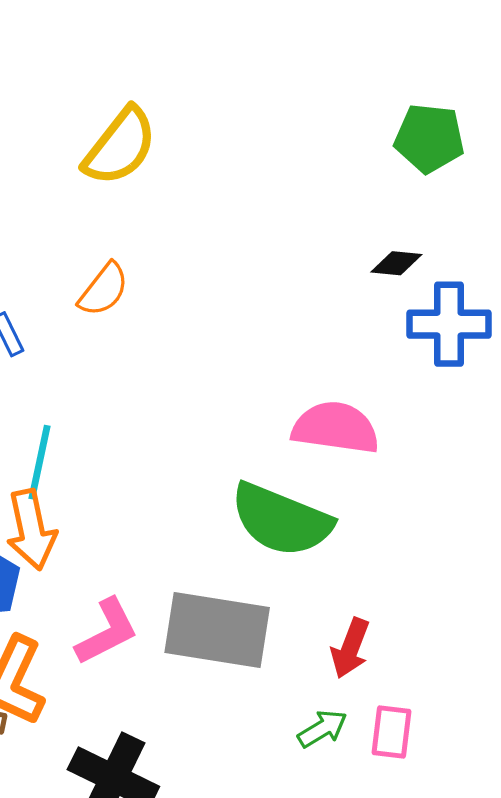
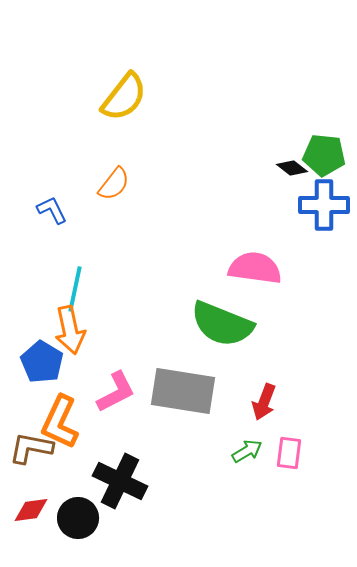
green pentagon: (429, 138) -> (324, 155), moved
black diamond: (396, 263) -> (292, 168), turned 32

